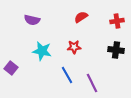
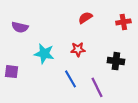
purple semicircle: (32, 20) -> (20, 27), moved
black cross: (116, 50) -> (116, 61), moved
purple square: (11, 68) -> (11, 72), turned -32

